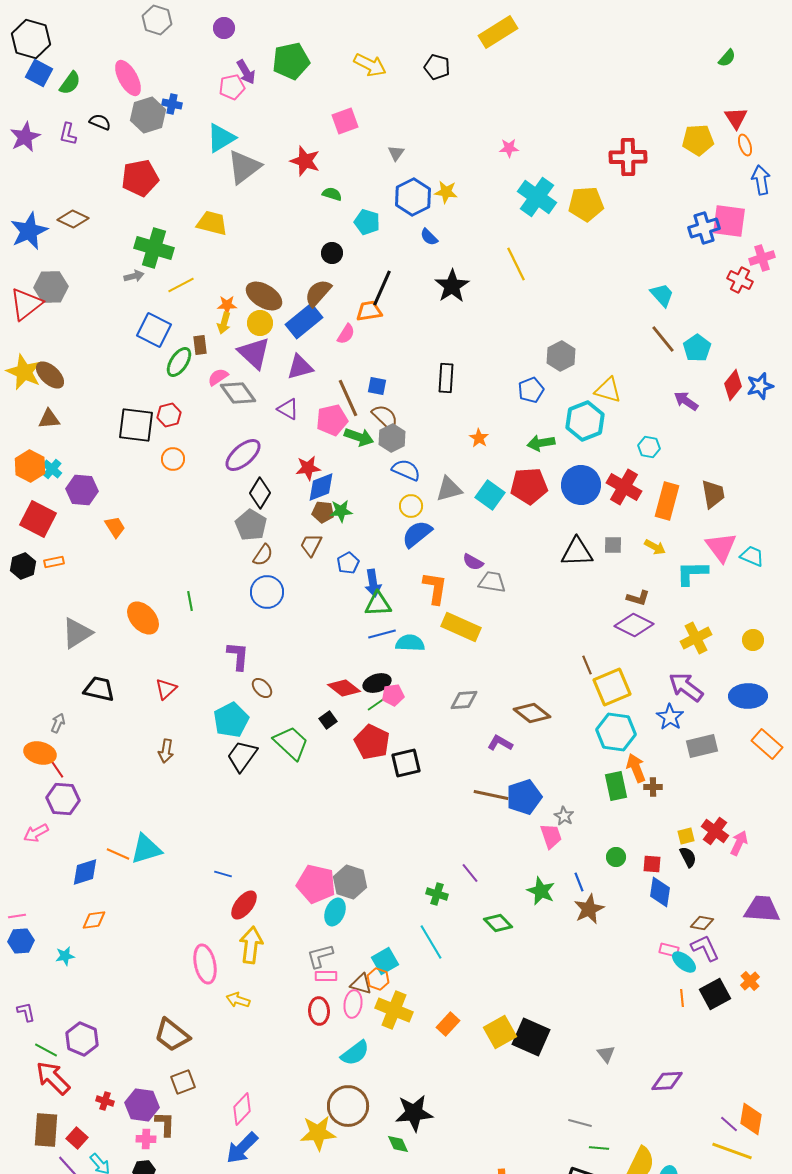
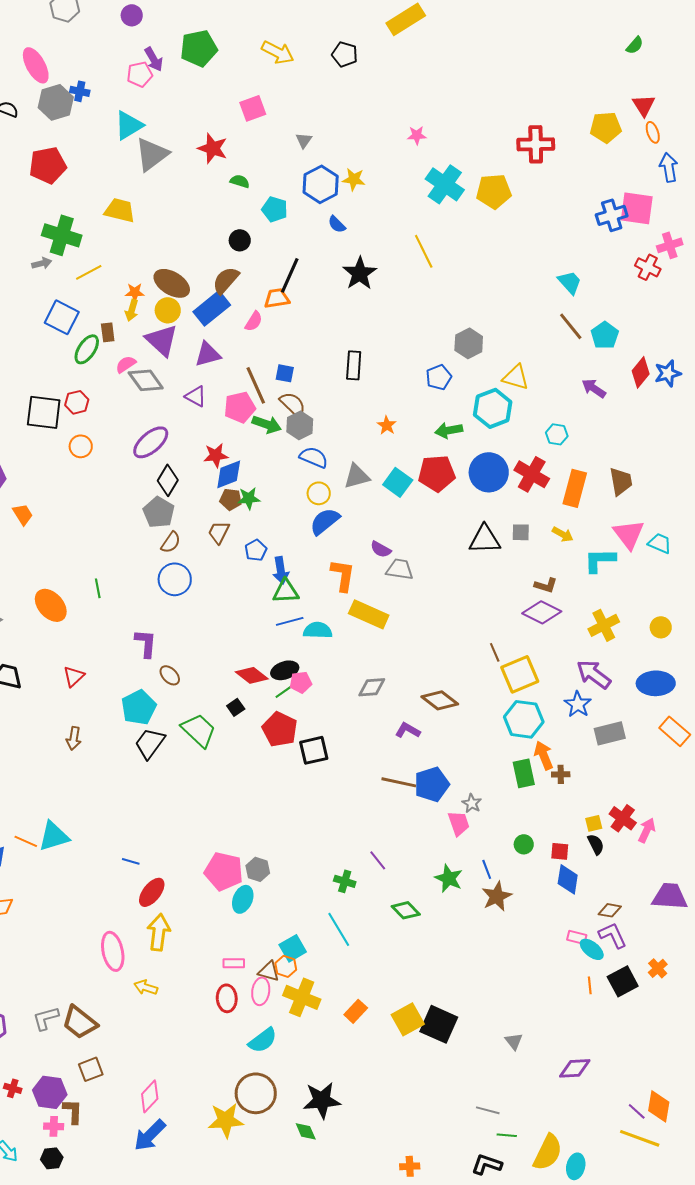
gray hexagon: (350, 882) -> (258, 869), size x0.7
gray L-shape: (320, 956) -> (46, 1018), moved

